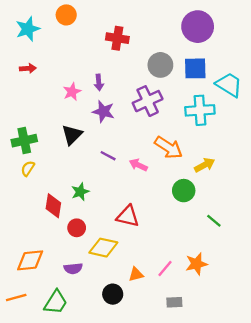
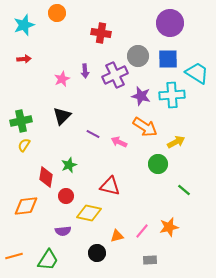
purple cross: (148, 101) -> (115, 75), moved
purple star: (103, 111) -> (141, 96), moved
orange diamond: (30, 260) -> (26, 206), moved

